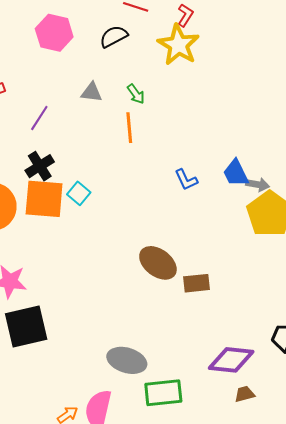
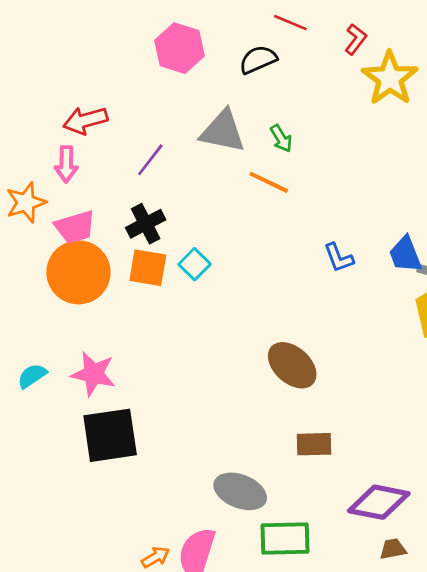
yellow star: (178, 45) -> (390, 78), moved
gray triangle: (92, 92) -> (223, 131), size x1.6
orange line: (129, 128) -> (269, 182), turned -64
orange square: (44, 199) -> (148, 268), size x0.7
brown rectangle: (196, 283) -> (314, 444), moved

